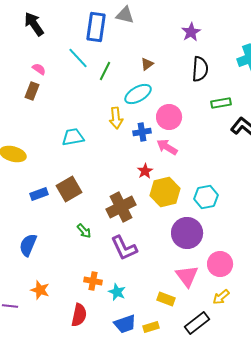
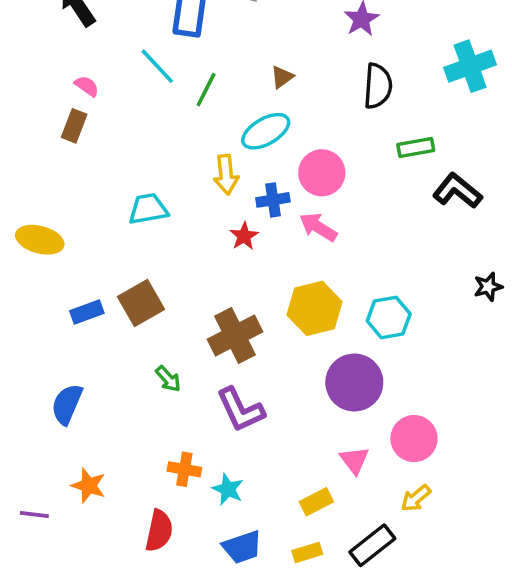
red star: (145, 171) -> (244, 236), moved
pink triangle: (187, 276) -> (354, 460), size x0.7
yellow rectangle: (166, 299) -> (316, 502), turned -48
yellow rectangle: (151, 327) -> (307, 552), moved

